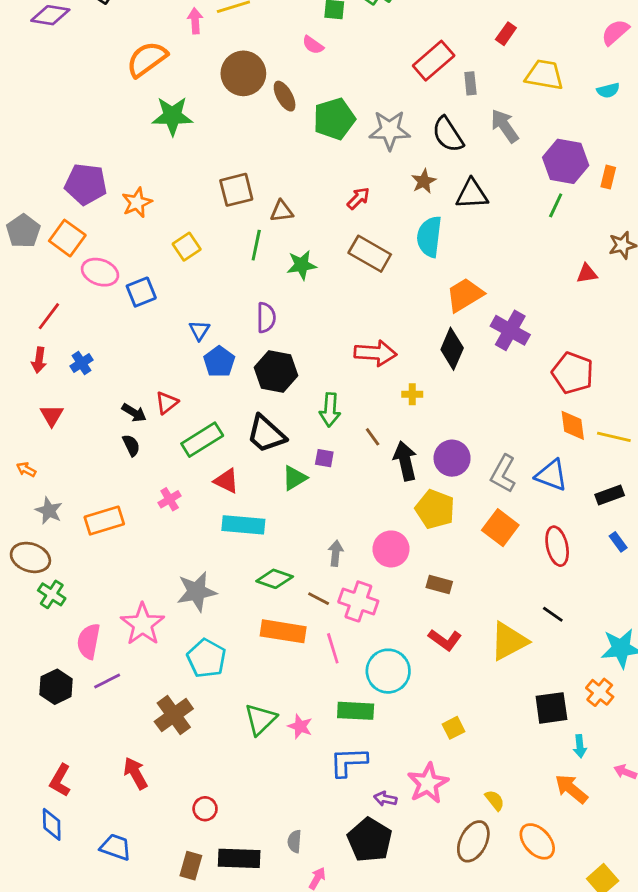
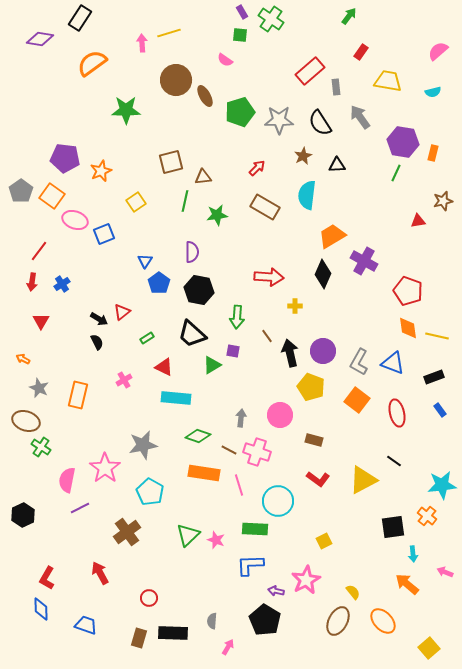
orange semicircle: (147, 59) -> (92, 63), moved
black triangle: (472, 194) -> (337, 165), size x0.7
green rectangle: (202, 440) -> (147, 338), size x0.5
orange rectangle: (104, 521) -> (78, 395), turned -60
black hexagon: (56, 687) -> (23, 515), moved

